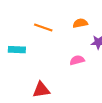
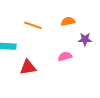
red triangle: (41, 90) -> (28, 67), moved

